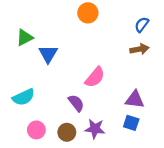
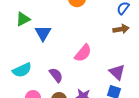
purple triangle: (135, 99) -> (117, 72), turned 36
purple semicircle: (76, 103) -> (56, 75), moved

